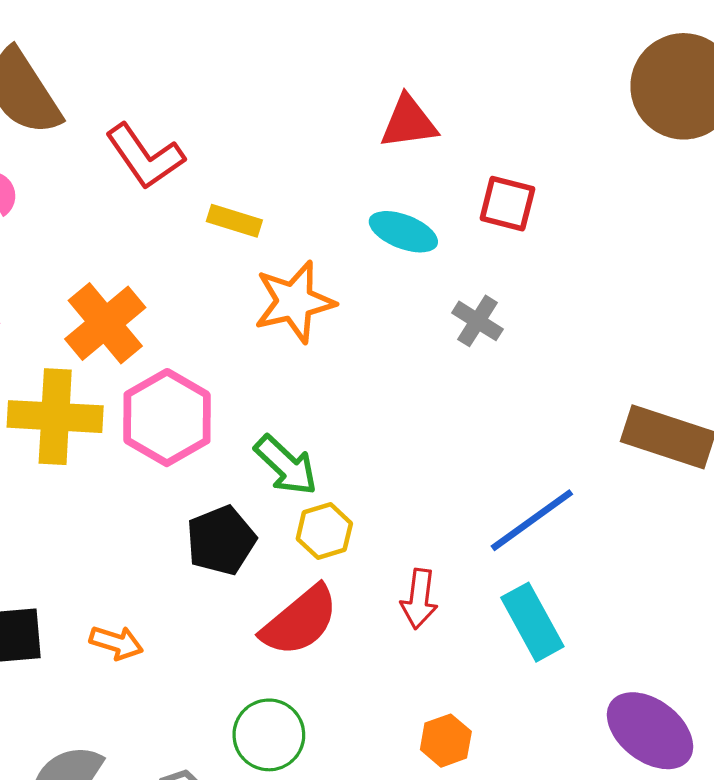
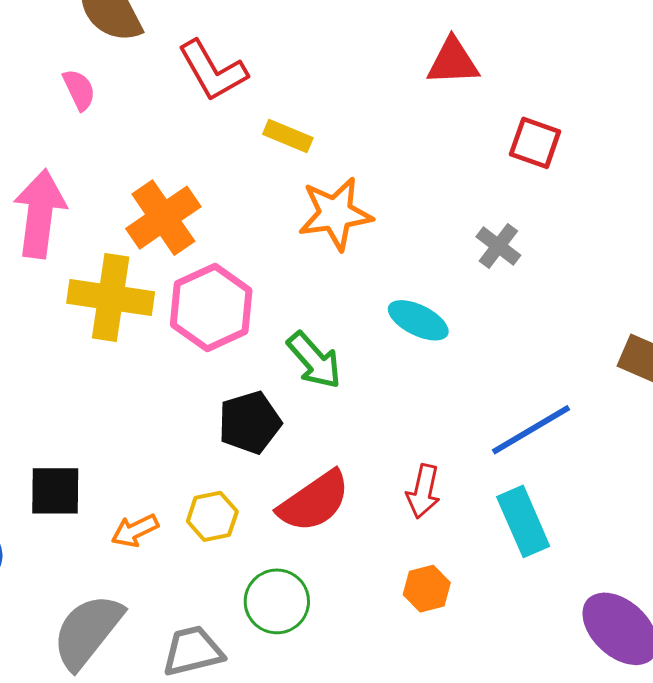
cyan ellipse: (403, 232) -> (418, 320), moved
yellow hexagon: (324, 531) -> (212, 516), moved
orange arrow: (116, 643) -> (135, 531), moved, turned 132
orange hexagon: (446, 741) -> (427, 589), moved

